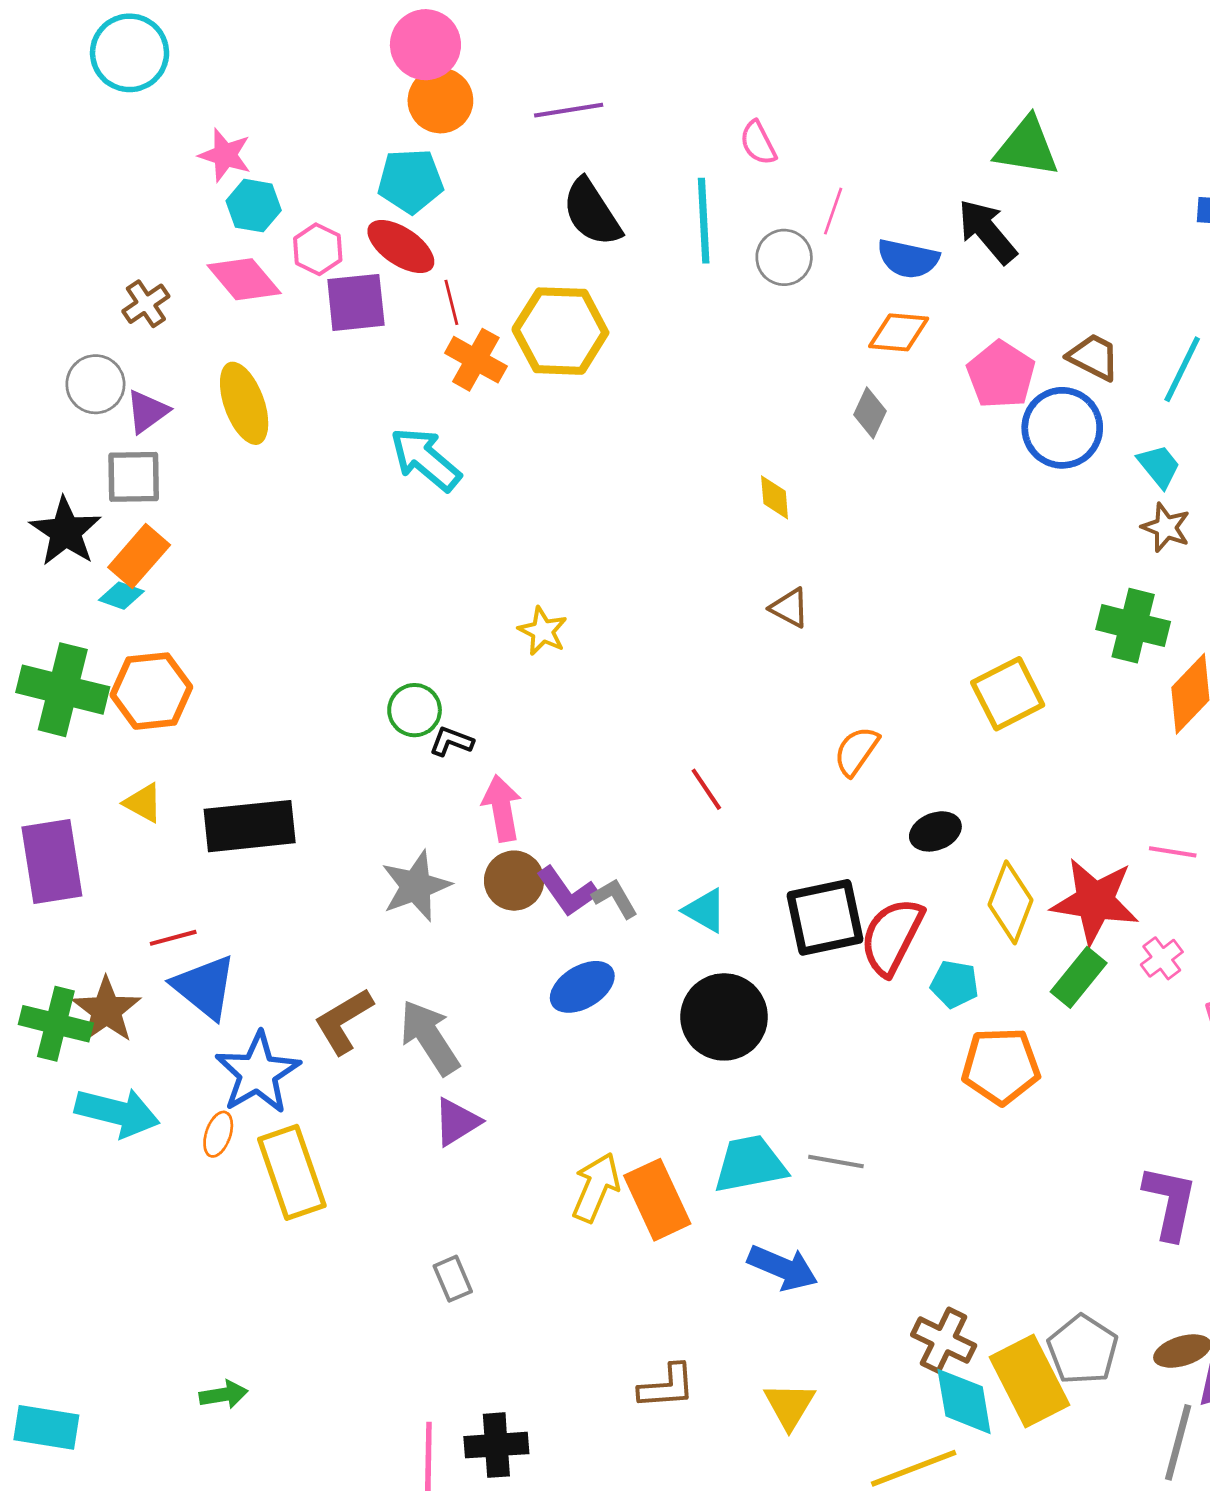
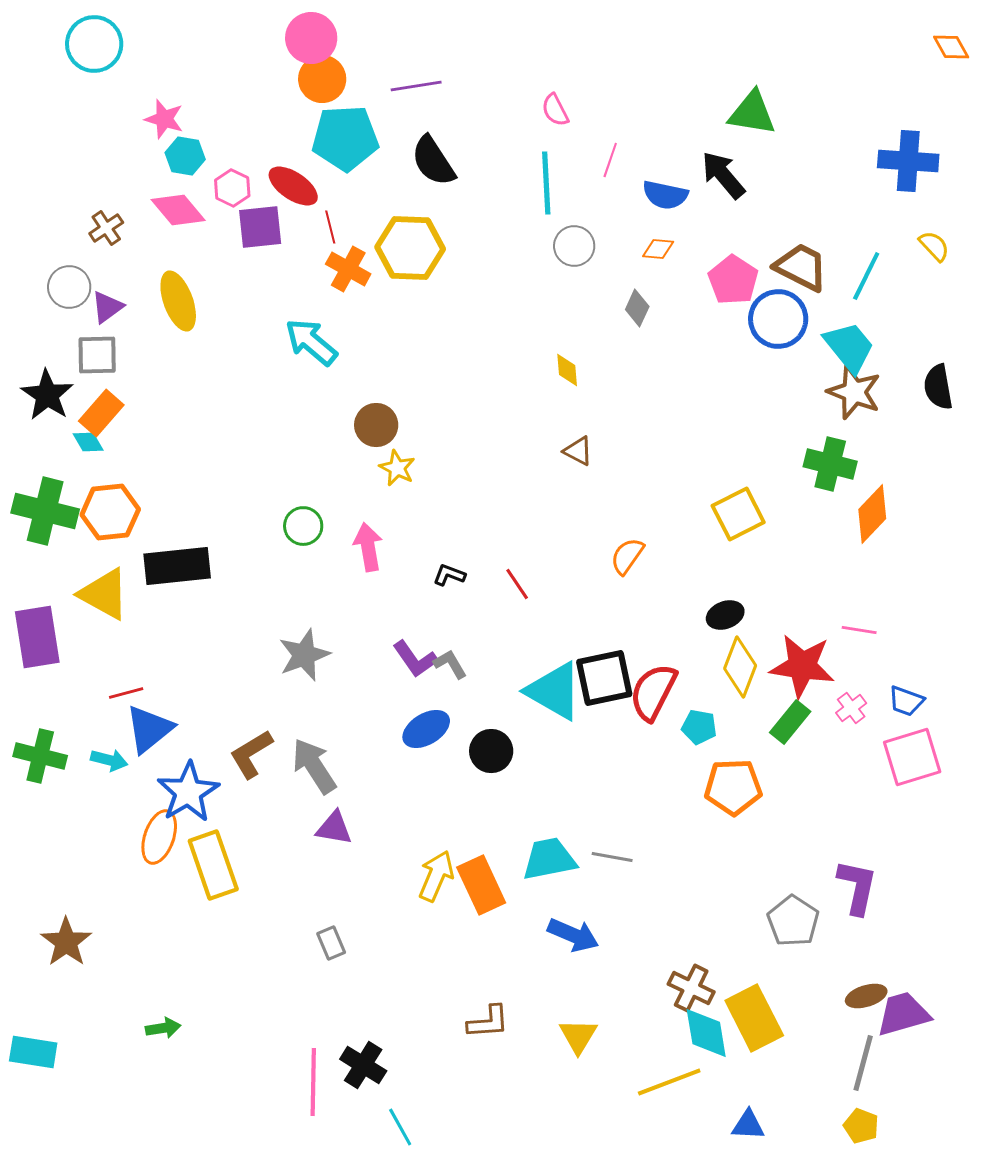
cyan pentagon: (410, 181) -> (345, 138), moved, size x1.4
cyan line: (704, 221) -> (546, 183), moved
gray circle: (784, 257) -> (574, 246), moved
orange diamond: (899, 332) -> (658, 249), size x0.7
brown trapezoid: (1094, 357) -> (801, 267), size x1.4
cyan trapezoid: (1159, 466) -> (849, 347), size x1.6
brown star: (1166, 527) -> (854, 392), size x1.5
cyan diamond: (121, 596) -> (88, 442), turned 40
black L-shape: (451, 741) -> (449, 575), moved
yellow triangle: (143, 803) -> (104, 594), size x1.8
pink arrow: (502, 808) -> (368, 547), moved
black rectangle: (250, 826) -> (177, 566), moved
black ellipse: (935, 831) -> (725, 615), moved
brown circle: (514, 881) -> (376, 425), moved
cyan triangle: (705, 911) -> (554, 691), moved, size x1.8
blue triangle: (205, 987) -> (149, 729), turned 42
brown star: (106, 1010) -> (66, 942), moved
black circle: (724, 1017) -> (491, 751), moved, size x0.7
cyan arrow: (117, 1112) -> (109, 760), moved, size x0.6
purple triangle: (457, 1122) -> (334, 828), turned 42
orange ellipse: (218, 1134) -> (159, 837), size x1.6
gray pentagon: (1083, 1350) -> (793, 921), moved
black cross: (496, 1445) -> (363, 1065), turned 36

